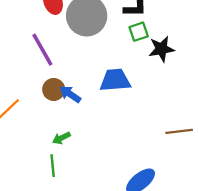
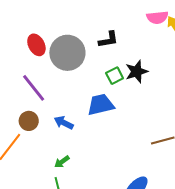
green square: (139, 32) -> (115, 76), moved
brown circle: (54, 89) -> (29, 121), moved

